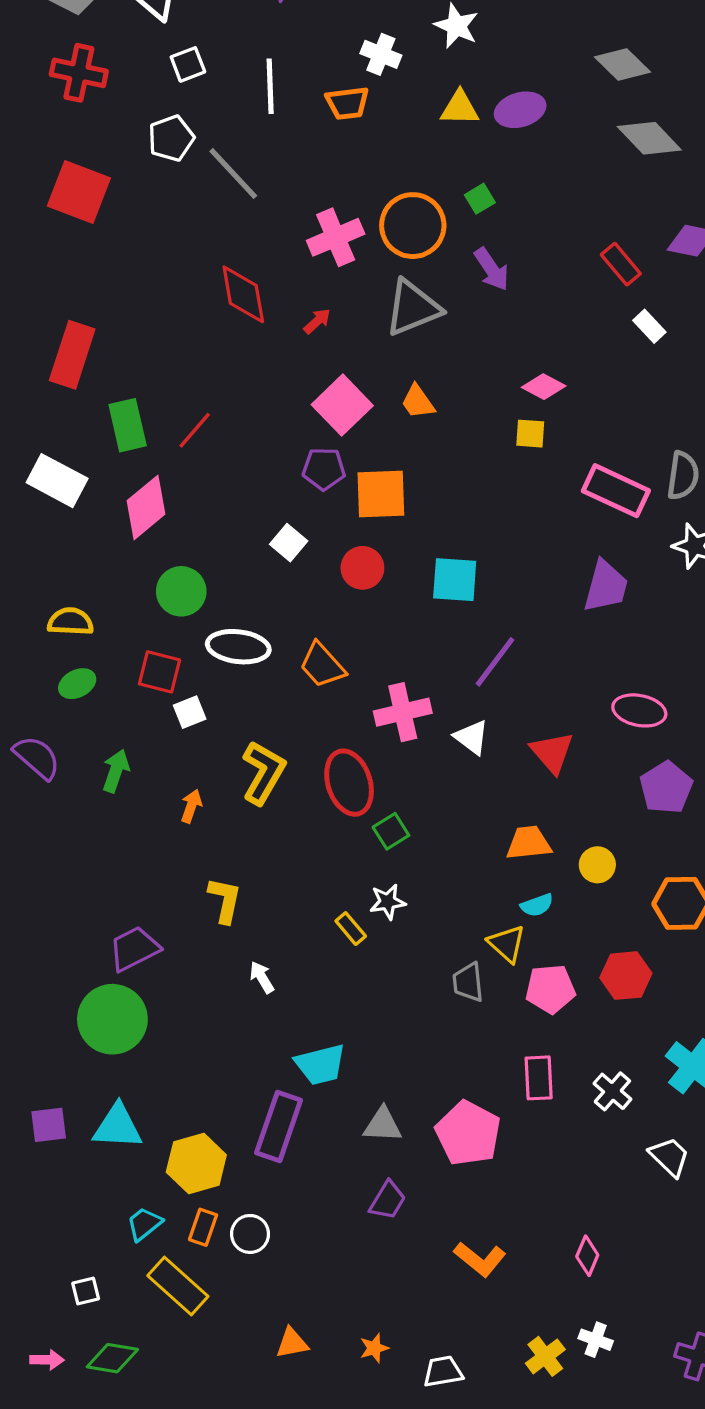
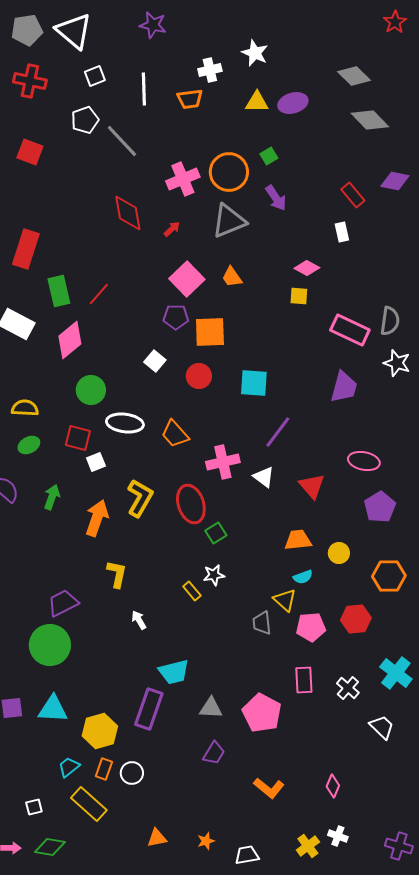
white cross: (381, 54) -> (210, 70), turned -35
red square: (79, 192) -> (30, 152), size x0.7
white rectangle: (649, 326) -> (342, 232), moved, turned 30
orange arrow: (191, 806) -> (97, 518), size x1.8

